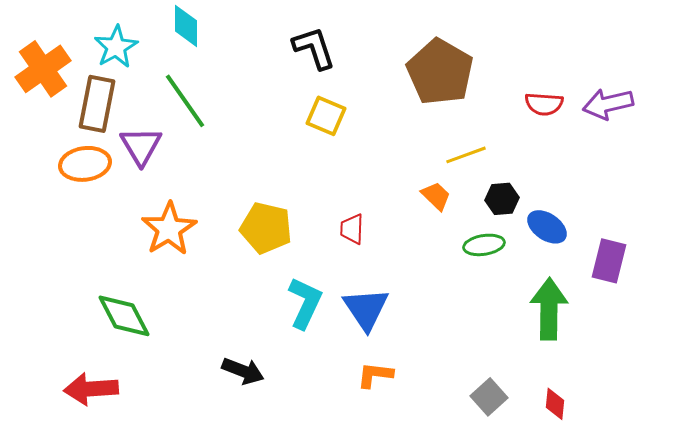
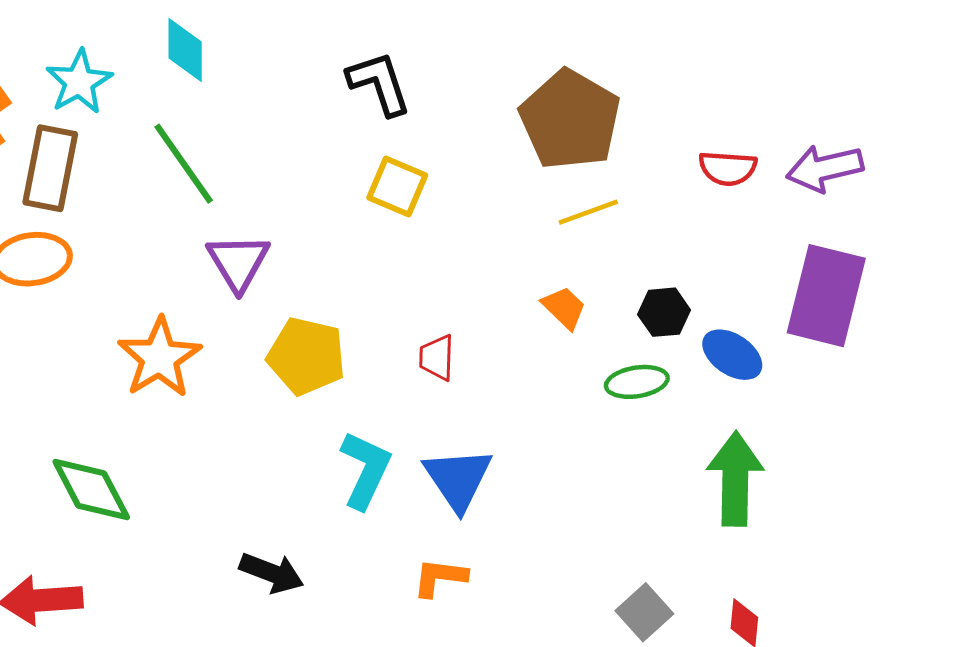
purple triangle: (141, 146) -> (238, 262), moved
yellow line: (466, 155) -> (588, 212), moved
purple rectangle: (609, 261) -> (826, 296), moved, size x1.5
orange L-shape: (375, 375) -> (440, 577), moved

